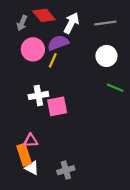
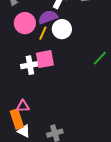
white circle: (106, 56) -> (62, 29), moved
green line: (115, 88) -> (100, 58), turned -70
pink square: (57, 106) -> (45, 59), moved

